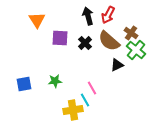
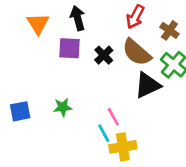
black arrow: (88, 16) -> (78, 18), moved
brown cross: (131, 33) -> (169, 30), moved
black triangle: (117, 65) -> (148, 85), size x1.5
yellow cross: (73, 110) -> (123, 147), moved

